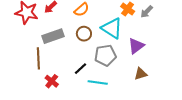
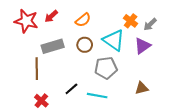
purple triangle: (136, 46) -> (142, 46), moved
black line: (81, 69) -> (71, 89), moved
red cross: (52, 81) -> (41, 101), moved

